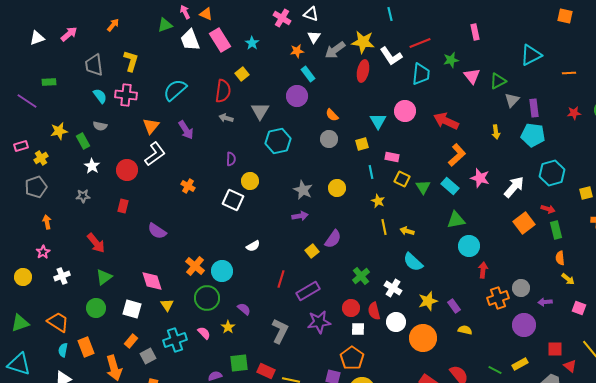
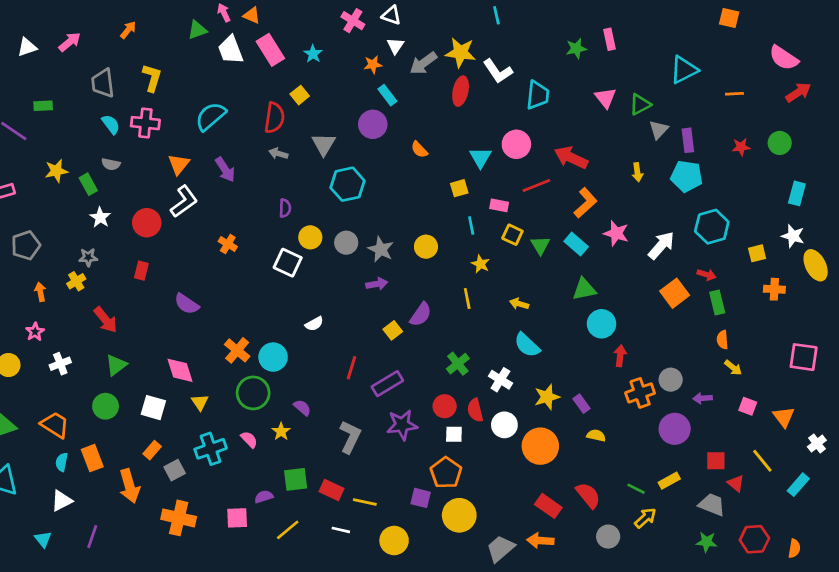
red line: (420, 43) -> (536, 186), moved
green star: (451, 60) -> (576, 49), moved
gray circle: (329, 139) -> (346, 243), moved
yellow cross: (41, 158) -> (76, 281), moved
yellow line: (384, 227) -> (467, 299), moved

